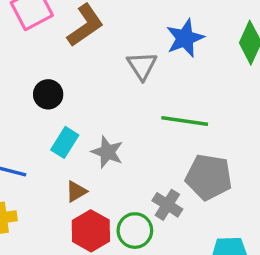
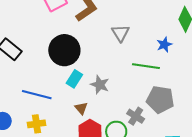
blue star: (185, 38) -> (164, 45), moved, size x0.7
black circle: (48, 94) -> (64, 50), size x1.8
brown triangle: (76, 191) -> (81, 108), turned -40

